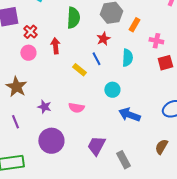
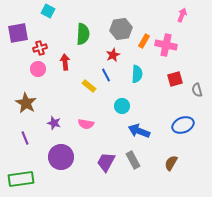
red cross: (30, 32) -> (40, 48), turned 32
pink cross: (156, 41) -> (166, 45), moved, size x1.5
gray rectangle: (123, 160) -> (133, 160), moved

